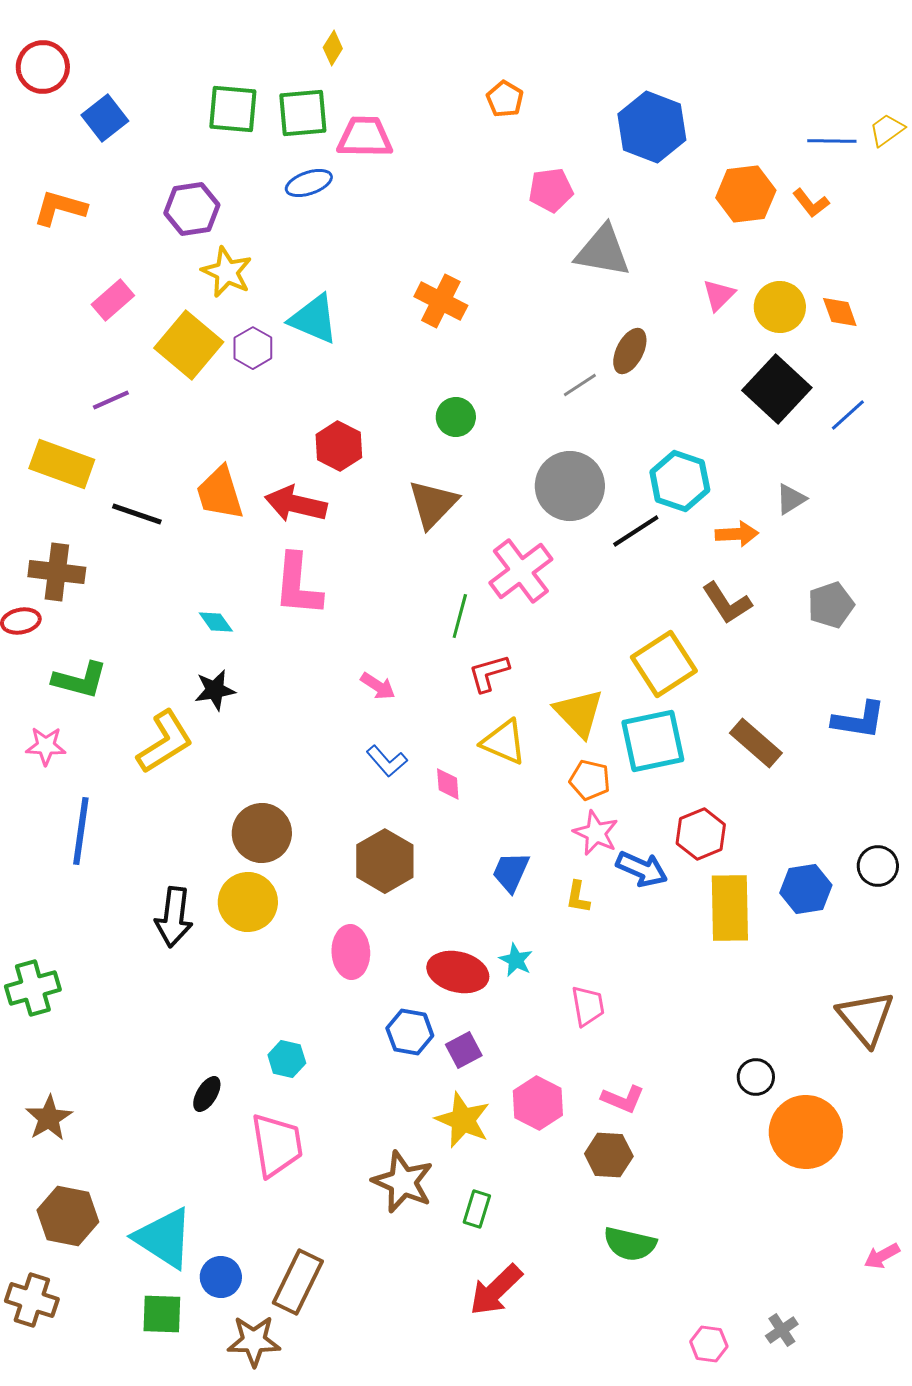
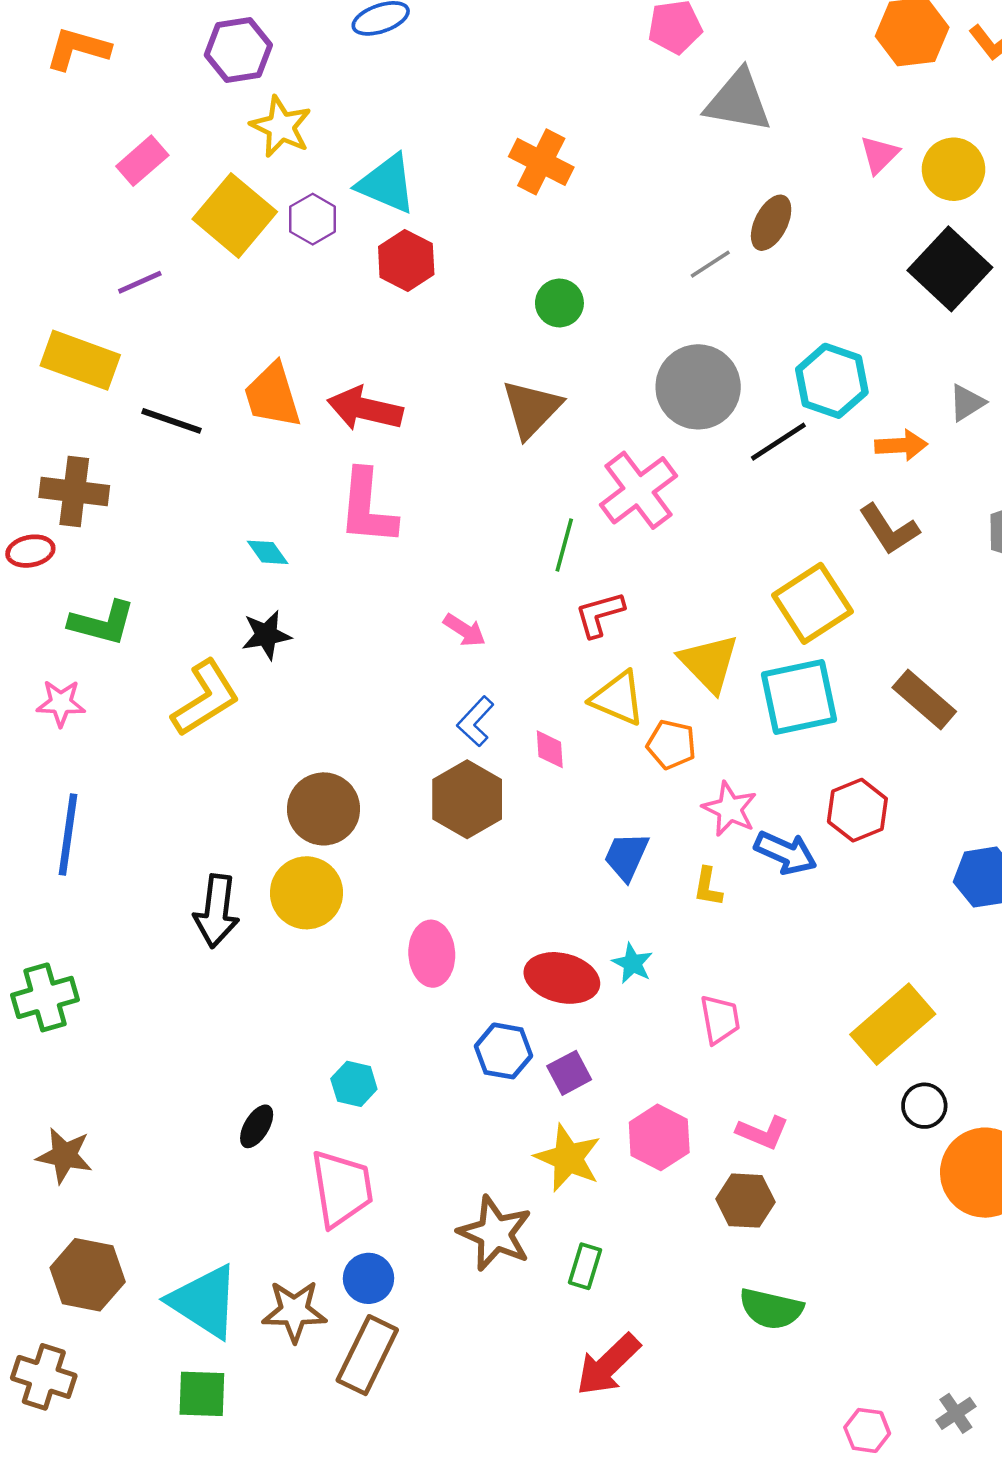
red hexagon: (339, 446) -> (406, 260), moved
blue L-shape: (387, 761) -> (476, 721), turned 84
orange pentagon: (590, 780) -> (671, 744), moved
blue line: (81, 831) -> (68, 834), moved
brown hexagon: (385, 861) -> (467, 799), moved
yellow rectangle: (730, 908) -> (893, 1024), moved, turned 50
brown star: (49, 1118) -> (64, 1156), turned -30
blue circle: (221, 1277) -> (369, 1278), moved
brown star: (254, 1341) -> (294, 1311), moved

